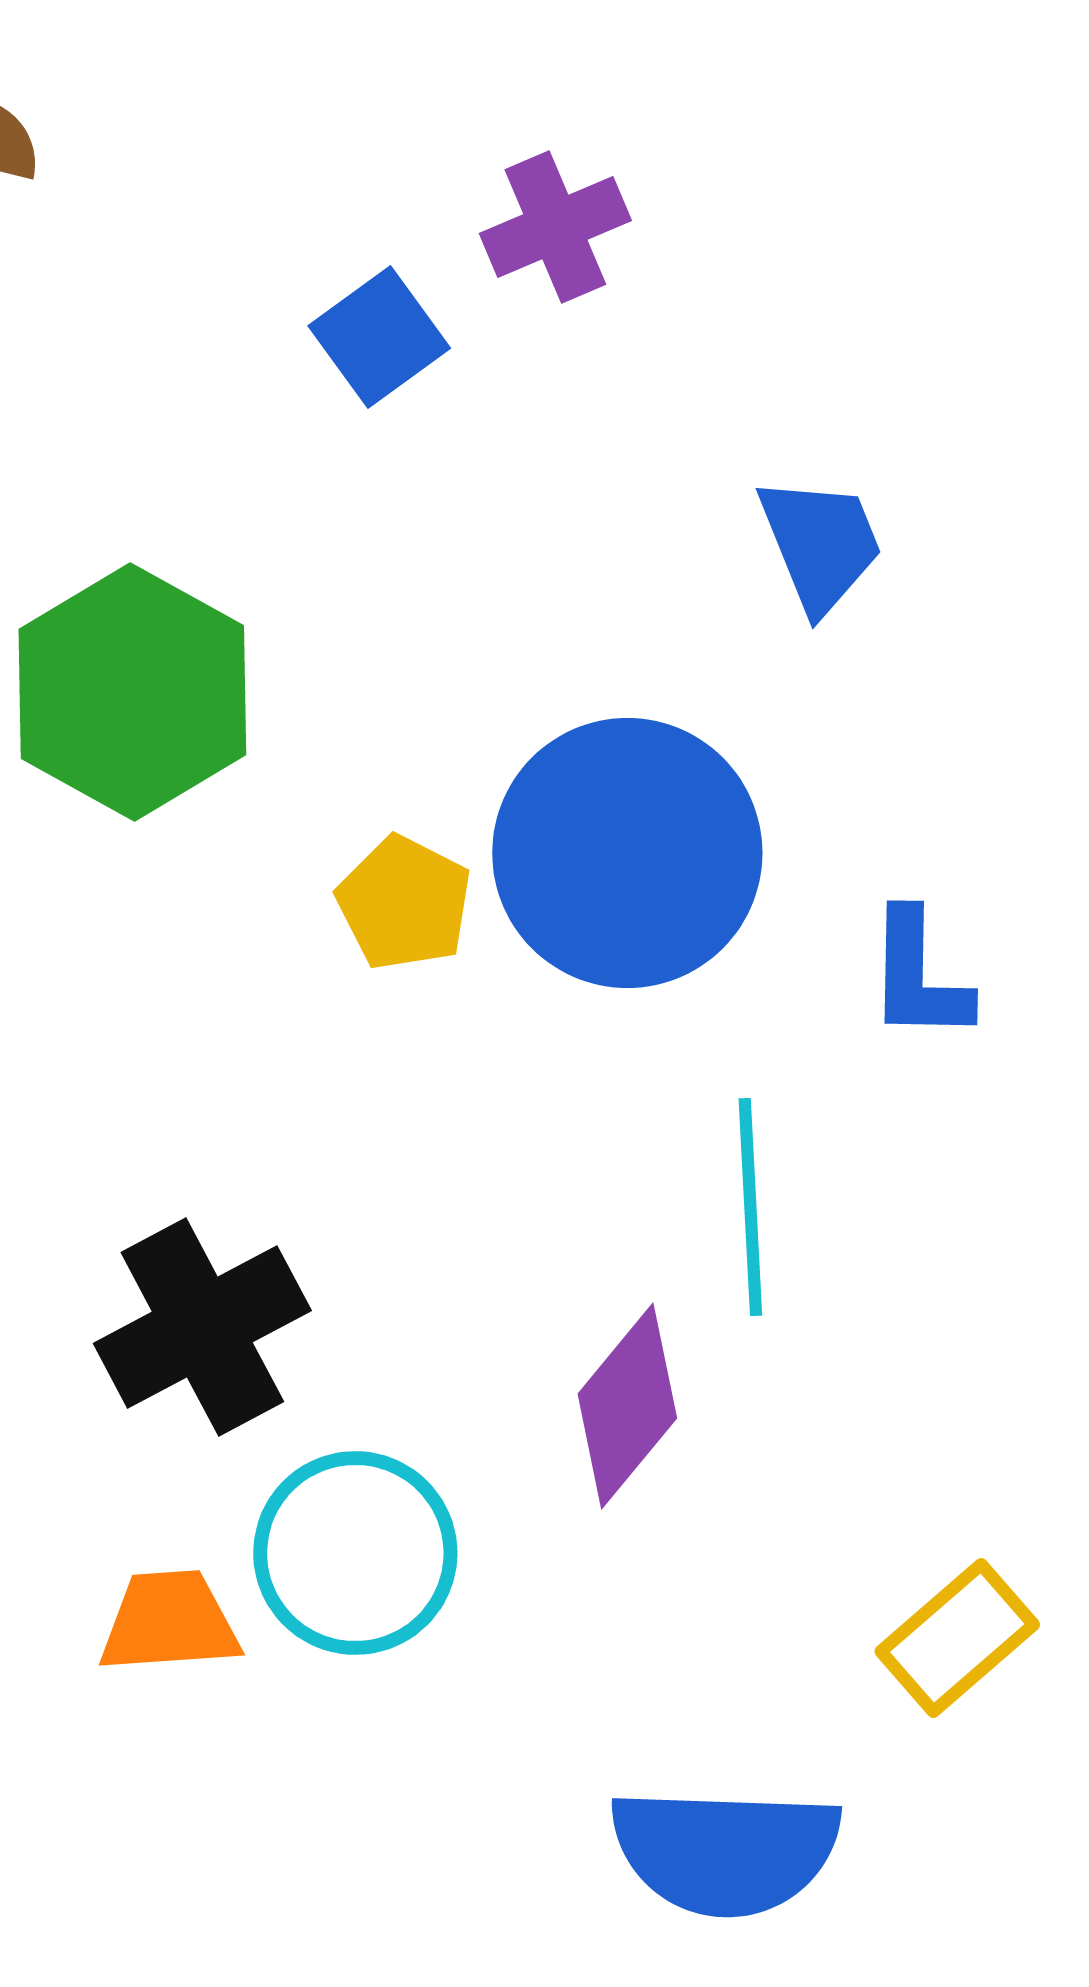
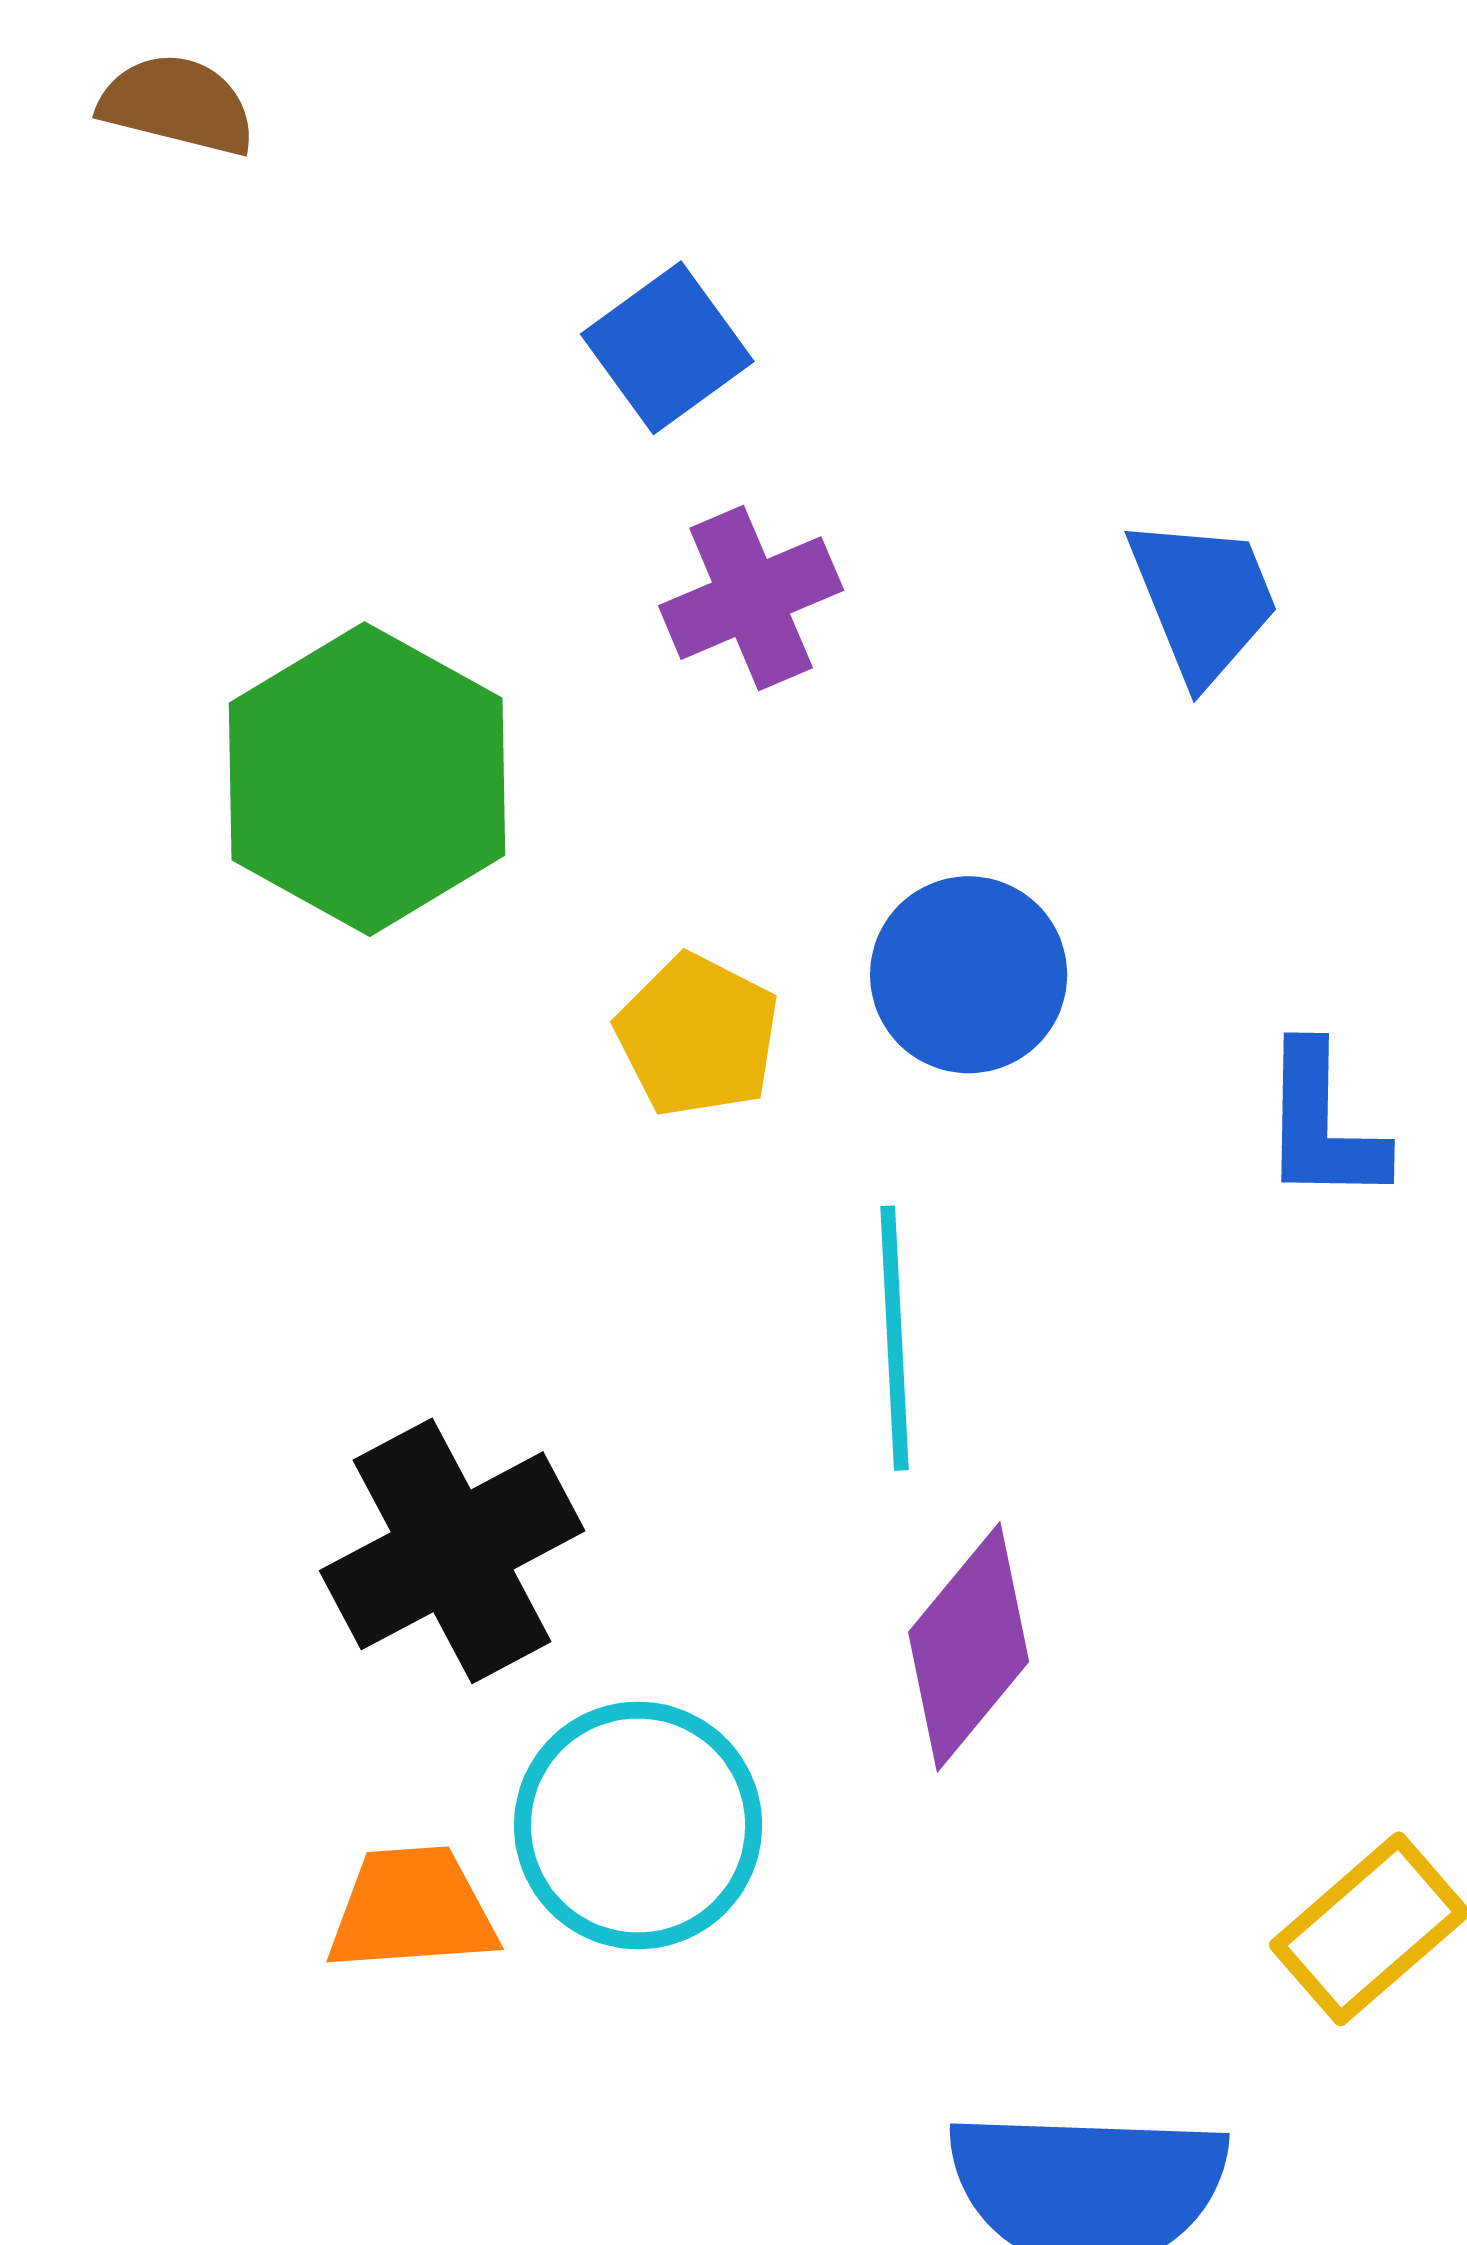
purple cross: (555, 227) -> (751, 598), moved
blue circle: (627, 853) -> (969, 975), size x0.6
cyan line: (750, 1207) -> (894, 1338), moved

